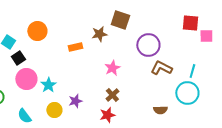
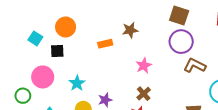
brown square: (120, 20) -> (179, 16), moved
black square: (18, 58) -> (57, 51), moved, turned 32
pink circle: (26, 79) -> (43, 77), moved

